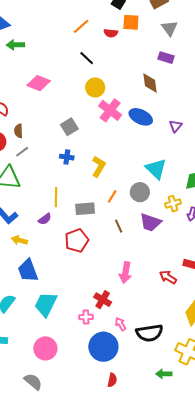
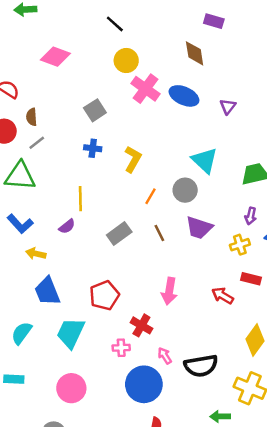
yellow cross: (173, 204) -> (240, 245), moved
gray rectangle: (85, 209) -> (119, 233), moved, turned -30
red pentagon: (77, 241) -> (104, 295), moved

